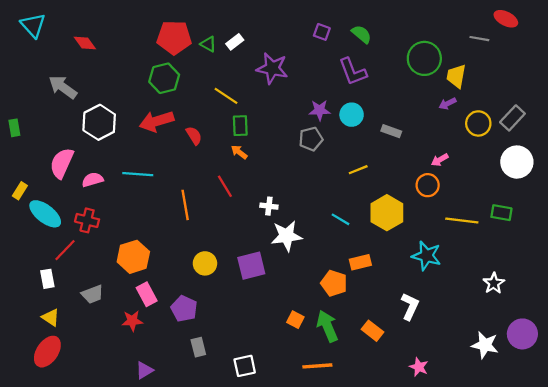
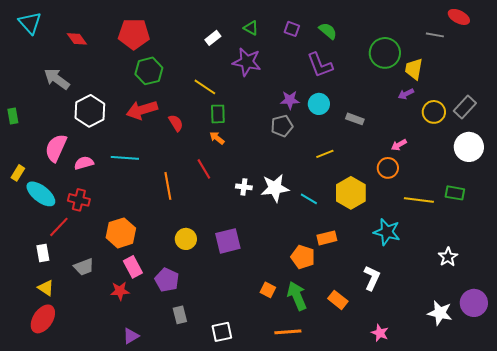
red pentagon: (174, 37) -> (134, 34), moved
green triangle: (208, 44) -> (251, 28), moved
white star: (287, 236) -> (275, 188), moved

